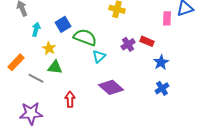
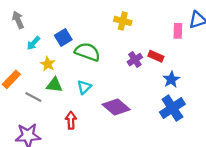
cyan arrow: (36, 29) -> (33, 43), turned -152
cyan triangle: (99, 56) -> (84, 87), moved
blue cross: (162, 88) -> (172, 108), size x1.6

